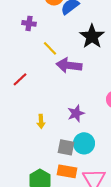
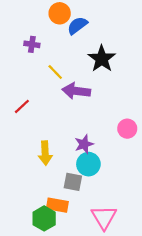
yellow arrow: (41, 121) -> (45, 153), size x1.5
cyan circle: (84, 143) -> (88, 164), moved
orange rectangle: (67, 171) -> (57, 205), moved

